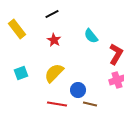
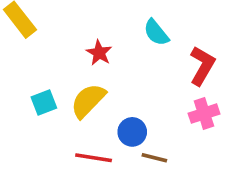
red star: (54, 40) -> (99, 53), moved
cyan square: (21, 73) -> (44, 102), moved

